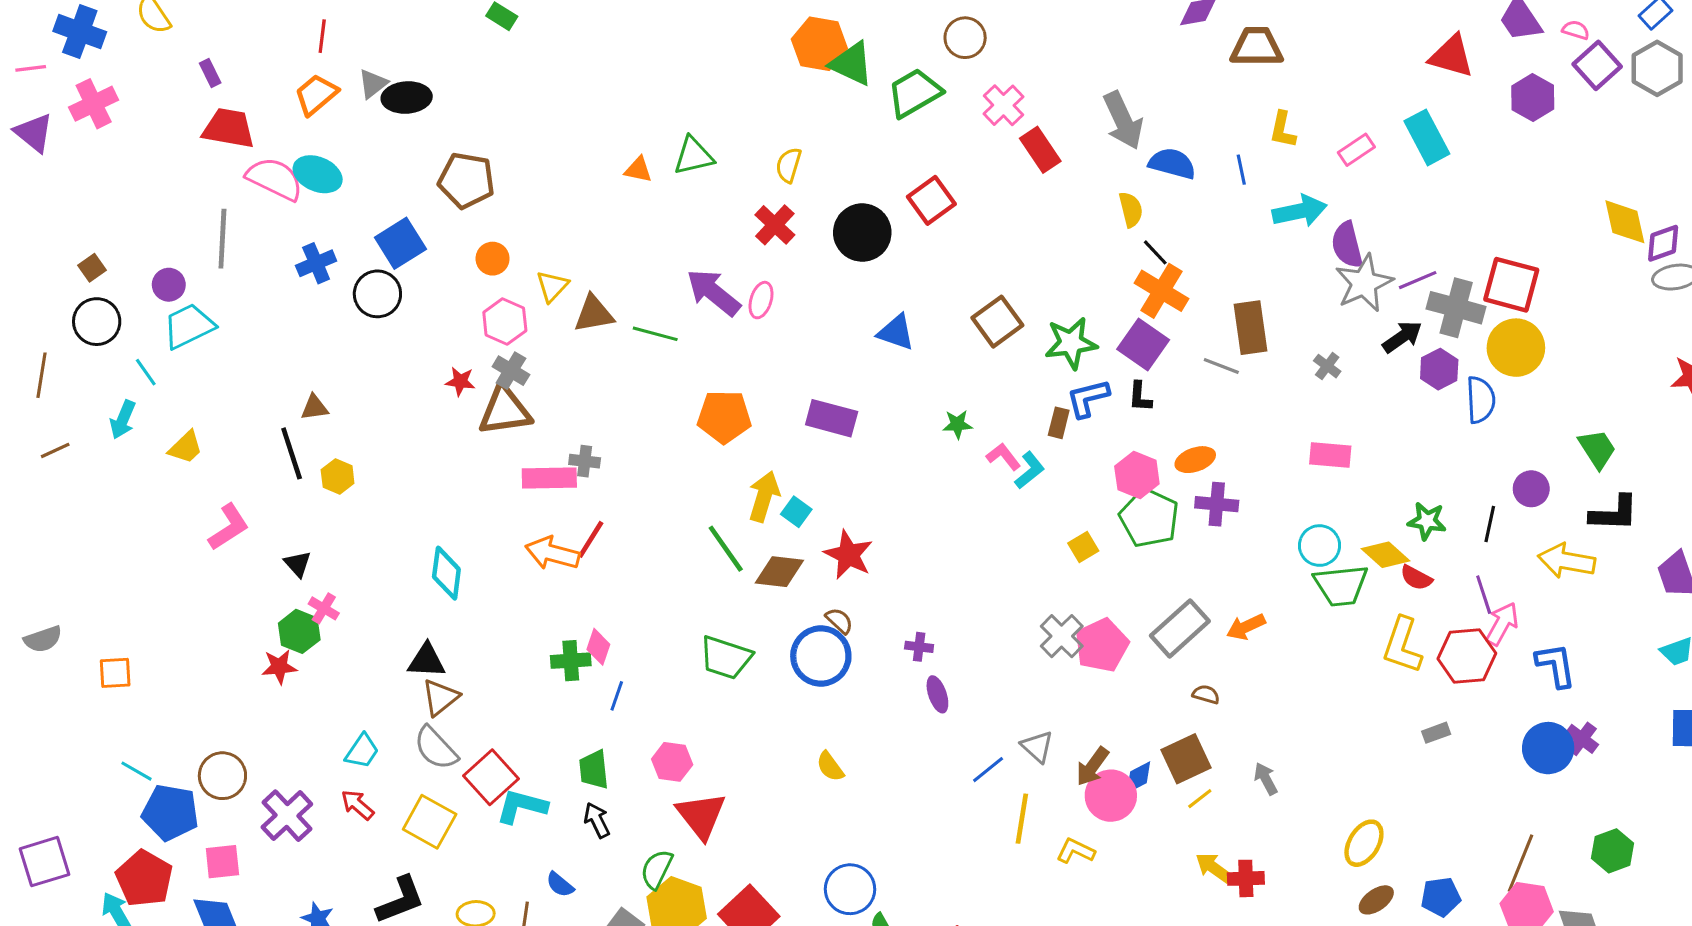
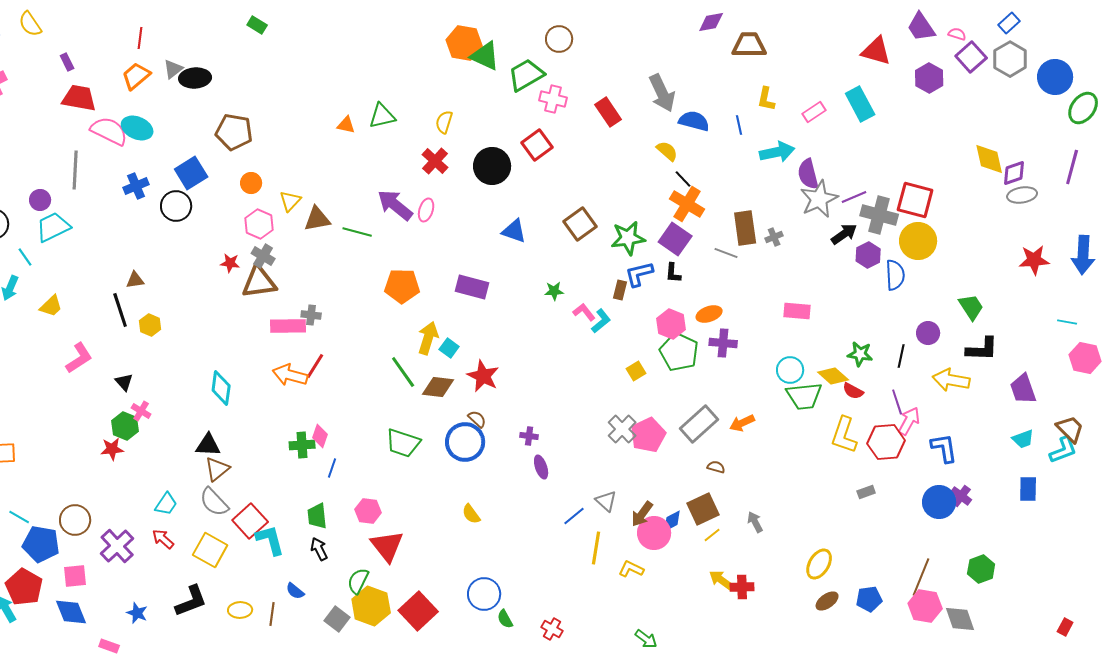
pink cross: (1003, 105) -> (553, 99), moved, turned -32
yellow semicircle: (1131, 210) -> (667, 151), turned -35
gray cross: (1327, 366) -> (774, 237), moved, turned 30
cyan L-shape: (522, 806) -> (270, 540), turned 60

